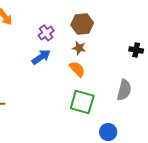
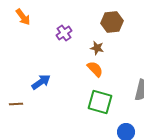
brown hexagon: (82, 24) -> (112, 22), moved
blue arrow: (41, 57) -> (41, 82), moved

